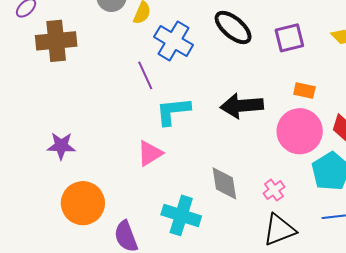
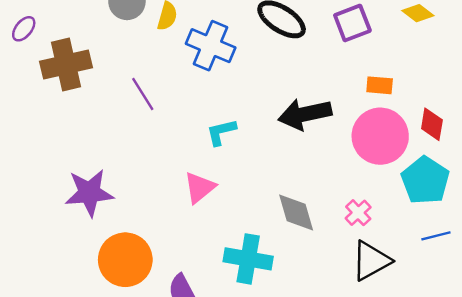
purple line: (145, 75) -> (143, 94), moved
cyan L-shape: (173, 111) -> (221, 132), size x0.7
purple star: (61, 146) -> (89, 193), size x1.4

